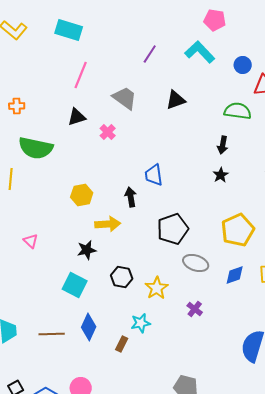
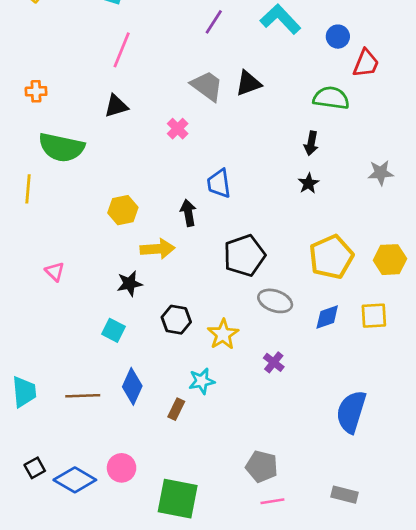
gray trapezoid: (125, 98) -> (207, 86), moved
pink cross: (108, 132) -> (178, 129), moved
cyan square: (75, 285) -> (114, 330), size x0.7

